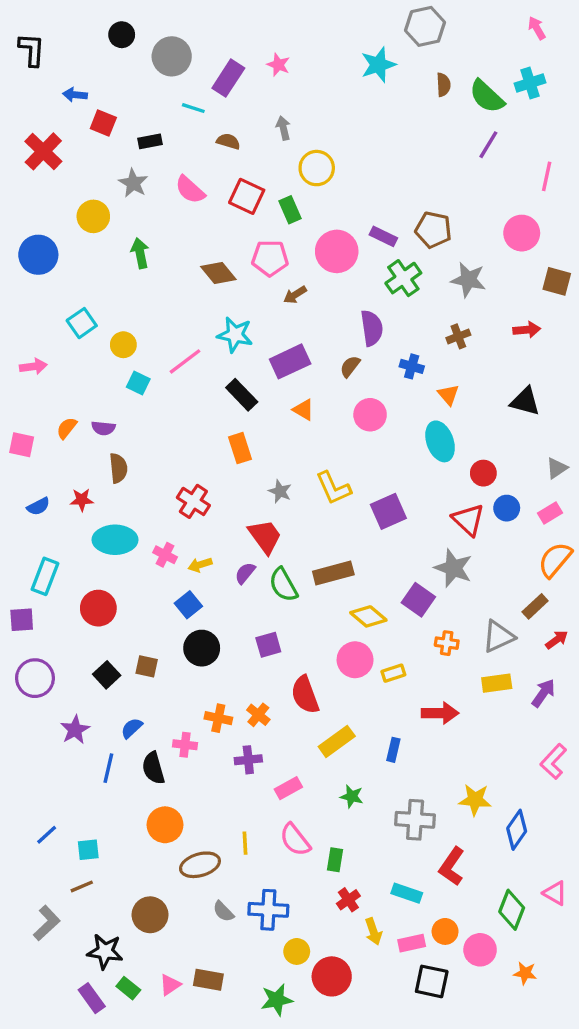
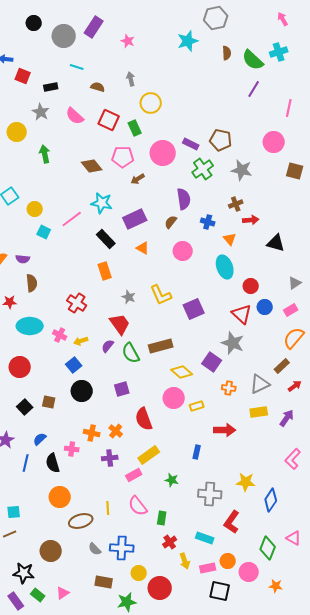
purple rectangle: (228, 78) -> (94, 27), moved
red arrow: (527, 330) -> (251, 220), moved
yellow rectangle: (337, 741) -> (149, 455), moved
brown rectangle: (208, 980) -> (104, 582), moved

